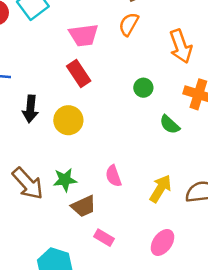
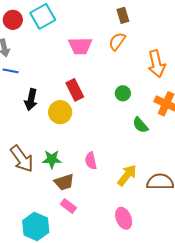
red rectangle: (79, 74) -> (75, 90), moved
pink rectangle: (104, 238) -> (68, 206), moved
pink ellipse: (162, 242) -> (124, 218), turned -65

